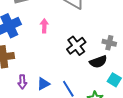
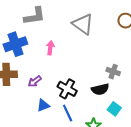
black cross: (76, 46) -> (67, 89), moved, turned -30
purple arrow: (22, 82) -> (35, 81), moved, turned 48

